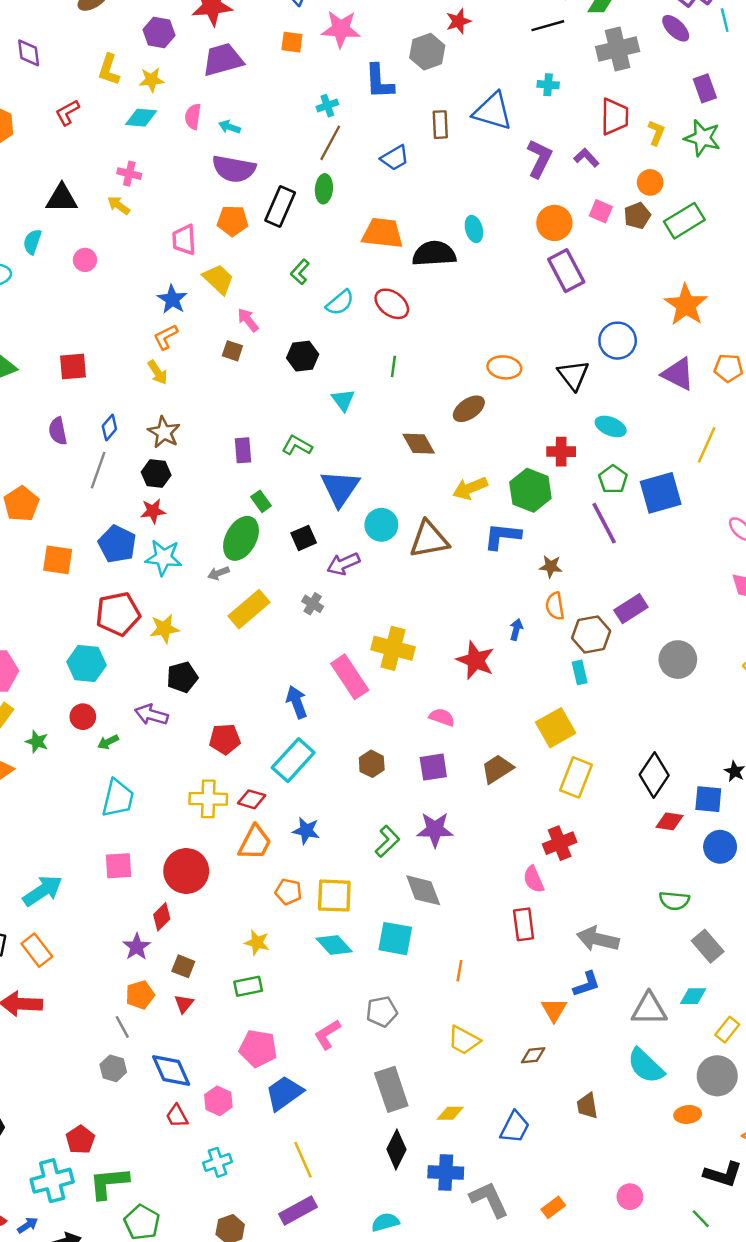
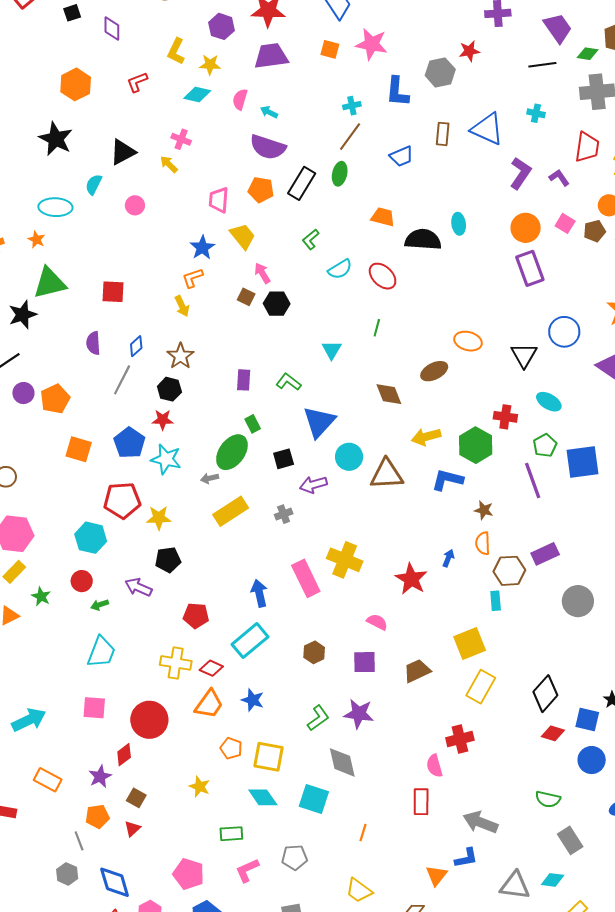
black triangle: (62, 198) -> (123, 152), turned -36
orange trapezoid: (383, 233) -> (383, 217), size x0.7
black hexagon: (303, 356) -> (277, 304), moved
gray cross: (313, 604) -> (284, 514), turned 30
orange rectangle: (37, 950) -> (48, 780), moved, turned -32
green rectangle: (248, 986) -> (231, 834), moved

